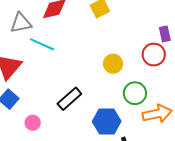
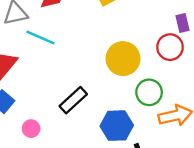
yellow circle: (113, 64) -> (123, 59), size x1.5

